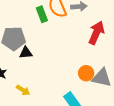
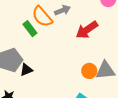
red arrow: (96, 33) -> (87, 30), turned -130

